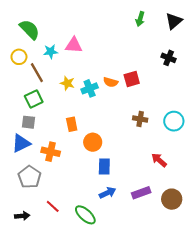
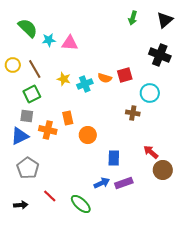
cyan star: (51, 52) -> (49, 40), moved
yellow circle: (19, 57) -> (13, 65), moved
black cross: (169, 58) -> (160, 55), size x1.5
cyan circle: (174, 121) -> (150, 93), moved
orange cross: (51, 152) -> (48, 130), moved
blue rectangle: (104, 166) -> (114, 158), moved
purple rectangle: (141, 193) -> (124, 183), moved
brown circle: (172, 199) -> (163, 170), moved

